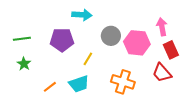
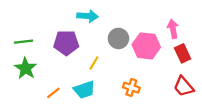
green star: (24, 64) -> (26, 68), size x1.5
red trapezoid: (162, 73) -> (184, 86), moved
orange cross: (123, 82) -> (131, 88), size x0.7

